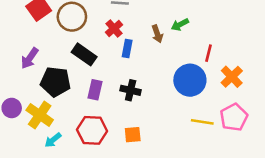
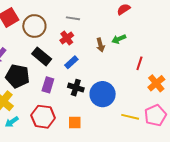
blue rectangle: (127, 48) -> (71, 62), moved, turned 32
blue circle: (190, 80) -> (103, 94), moved

